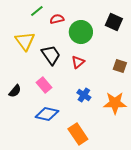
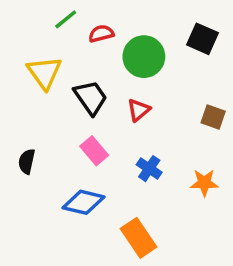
pink rectangle: (44, 85) -> (94, 151), moved
black semicircle: (15, 91) -> (27, 161), turned 152
orange star: (115, 103) -> (204, 183), size x0.7

